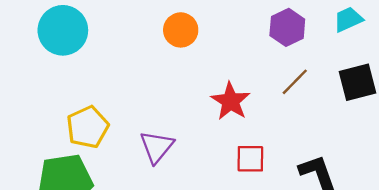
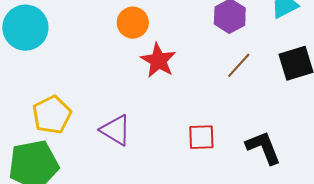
red star: (231, 101) -> (158, 60), moved
purple triangle: (157, 147) -> (116, 130), turned -36

